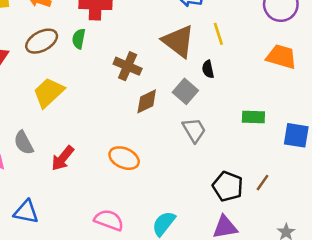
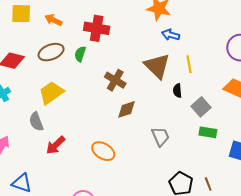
gray square: (185, 91) -> (201, 107), moved
gray semicircle: (24, 143) -> (36, 122), moved
brown line: (262, 183) -> (208, 184), turned -64

